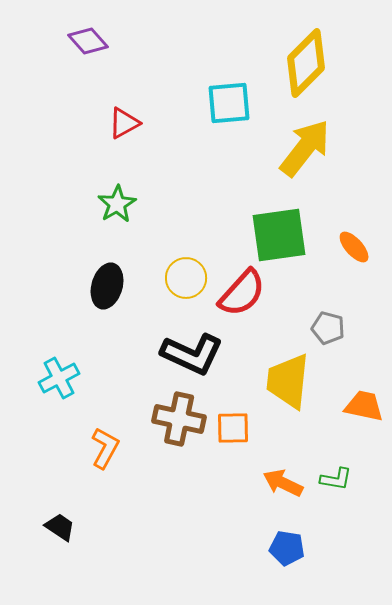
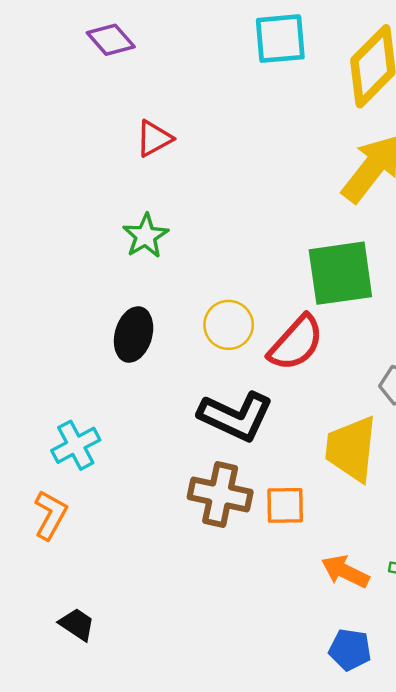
cyan square: (229, 103) -> (280, 39), moved
orange L-shape: (105, 448) -> (51, 515), moved

